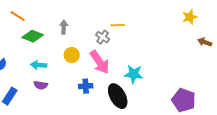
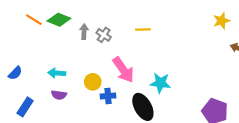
green diamond: (33, 36) -> (59, 20), moved
gray cross: (103, 37) -> (104, 35), moved
yellow circle: (72, 55) -> (93, 82), moved

